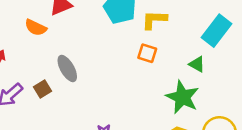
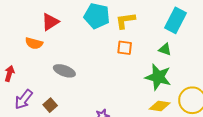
gray ellipse: (67, 68) -> (64, 71), turned -30
brown square: (43, 89) -> (50, 105), moved

